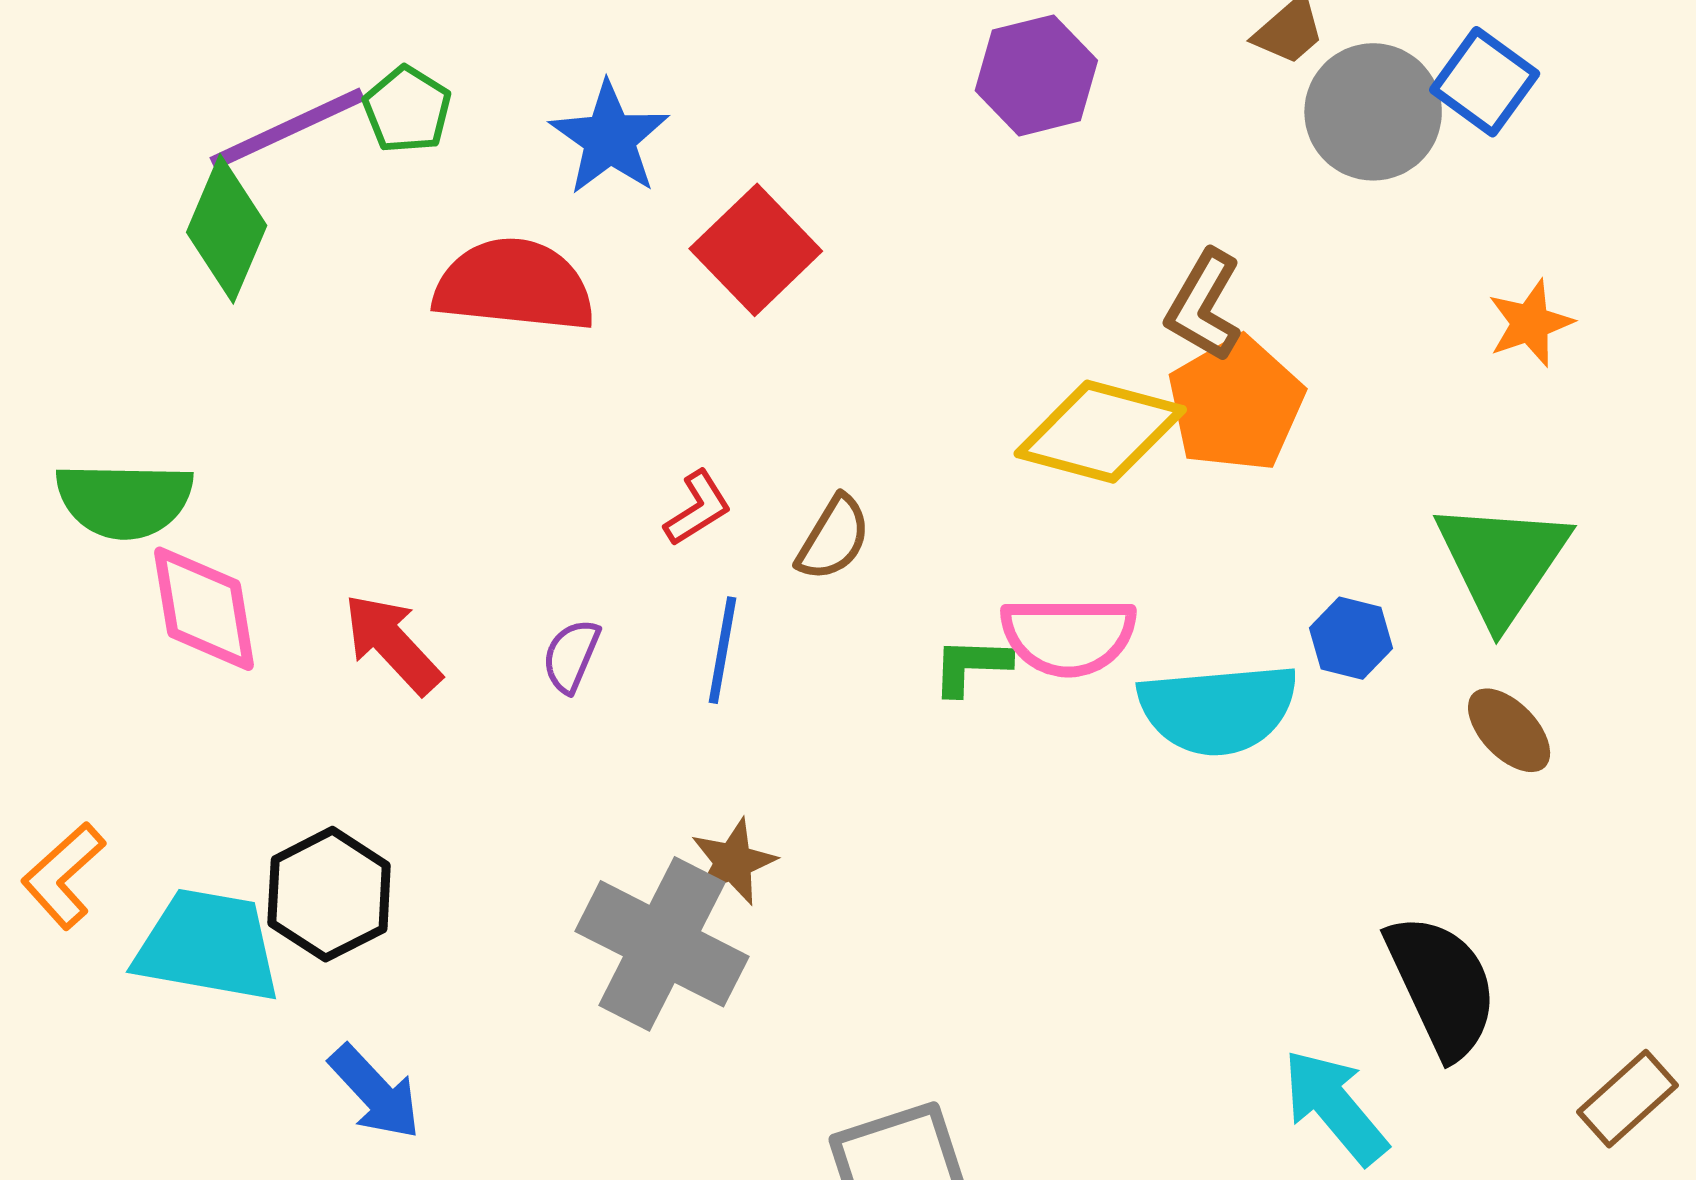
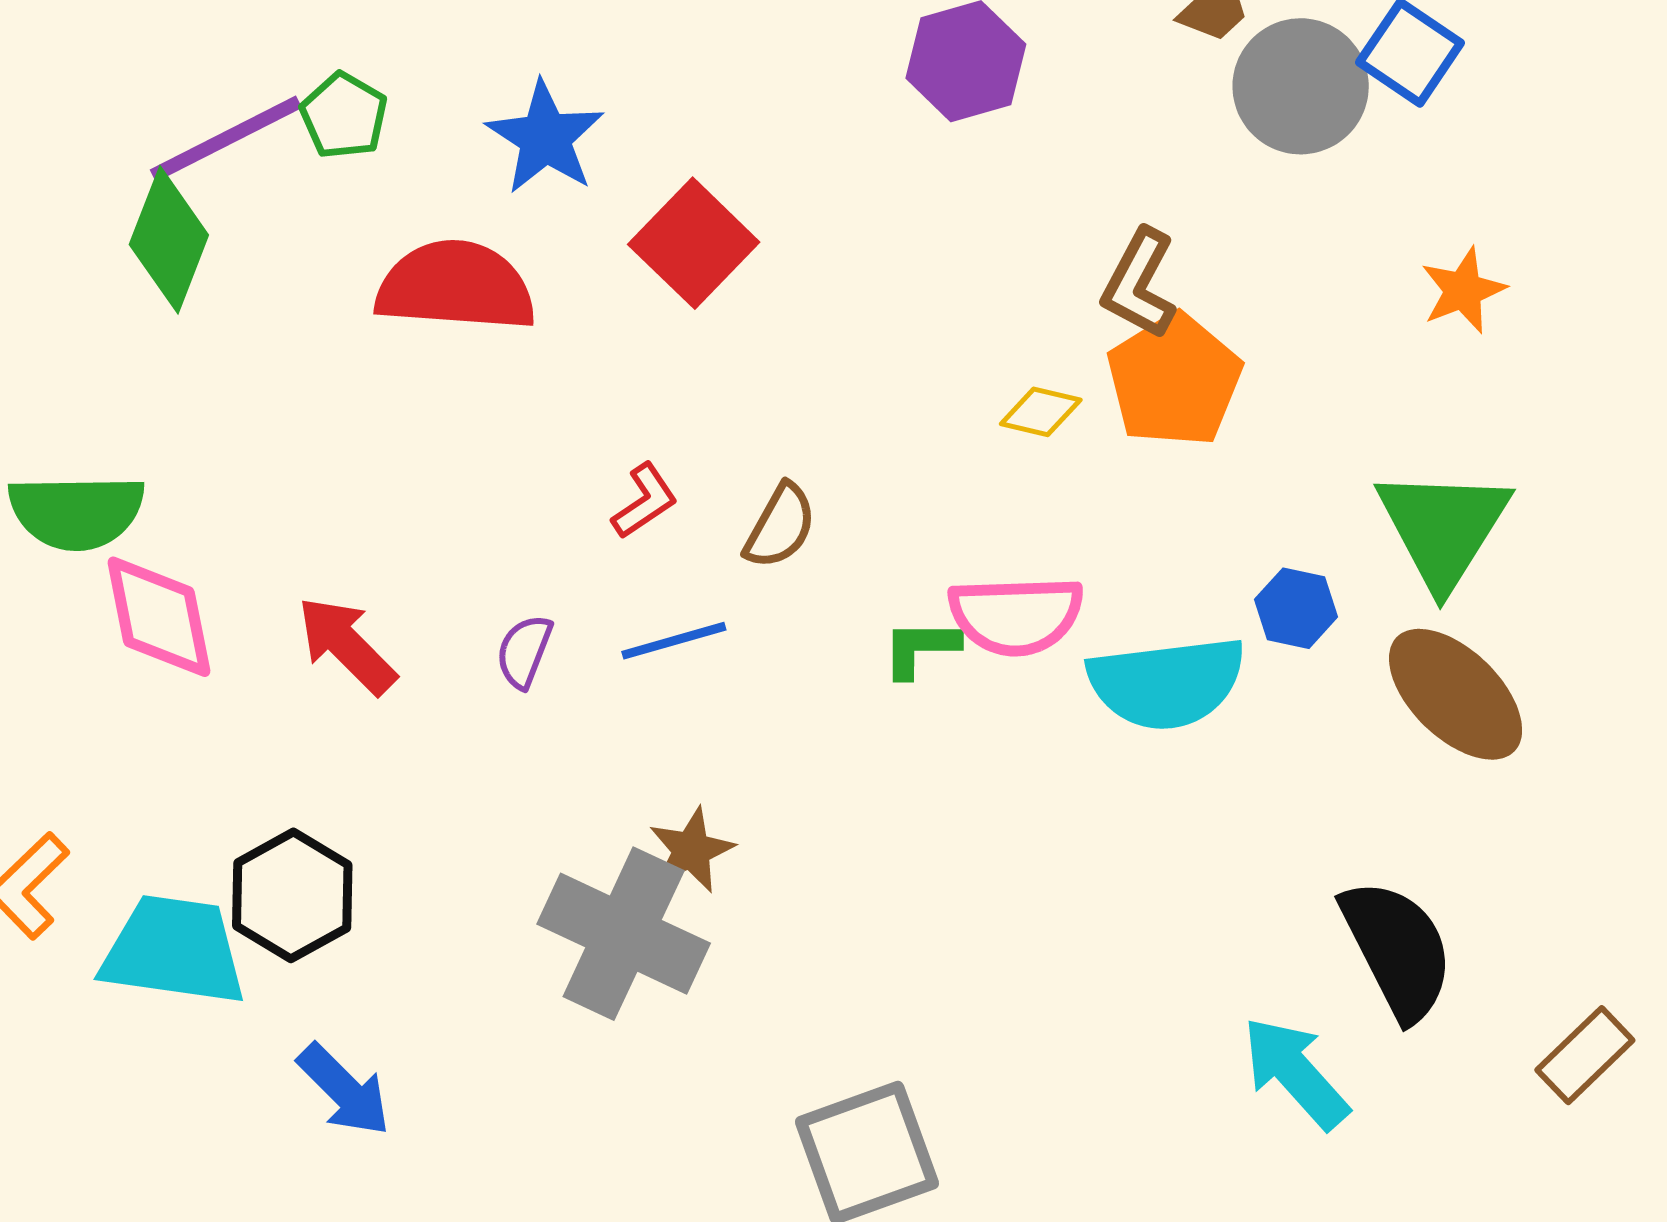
yellow diamond: (1100, 432) -> (1041, 412), size x0.5
blue line: (722, 650) -> (674, 641), turned 66
brown ellipse: (1509, 730) -> (1456, 694), size x1.6

